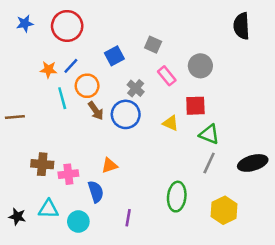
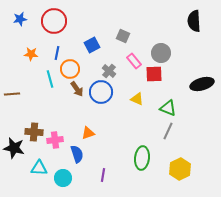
blue line: (71, 66) -> (57, 53), turned -32
orange star: (48, 70) -> (31, 54), moved
red square: (195, 106) -> (154, 74), moved
black ellipse: (253, 163) -> (202, 84), moved
black star: (17, 217) -> (14, 148), moved, size x1.5

